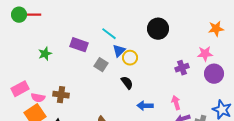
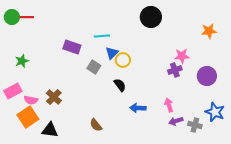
black circle: (158, 29) -> (151, 17), moved
cyan line: (109, 34) -> (102, 36), turned -42
green star: (45, 54) -> (22, 61), moved
pink star: (205, 54) -> (182, 56), moved
brown cross: (61, 95) -> (54, 97), turned 35

